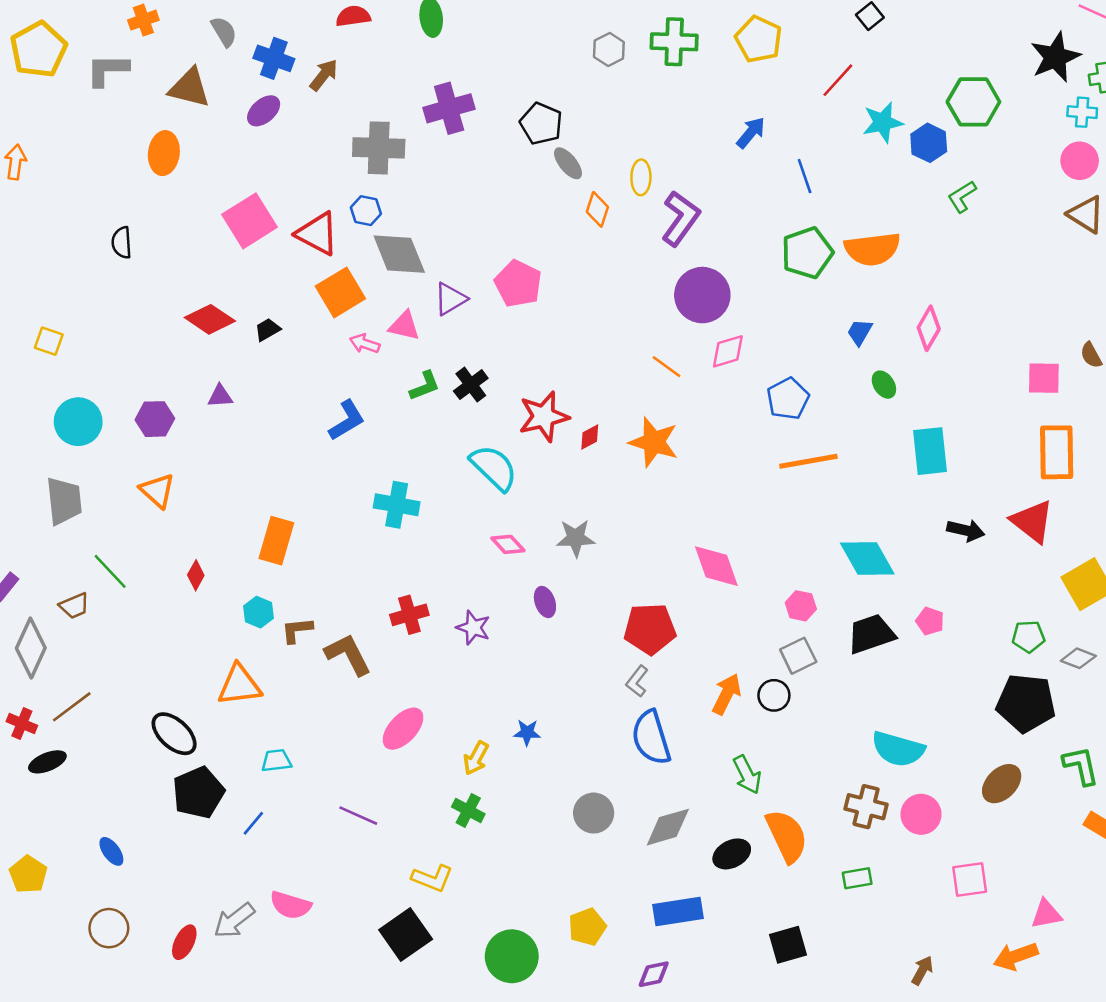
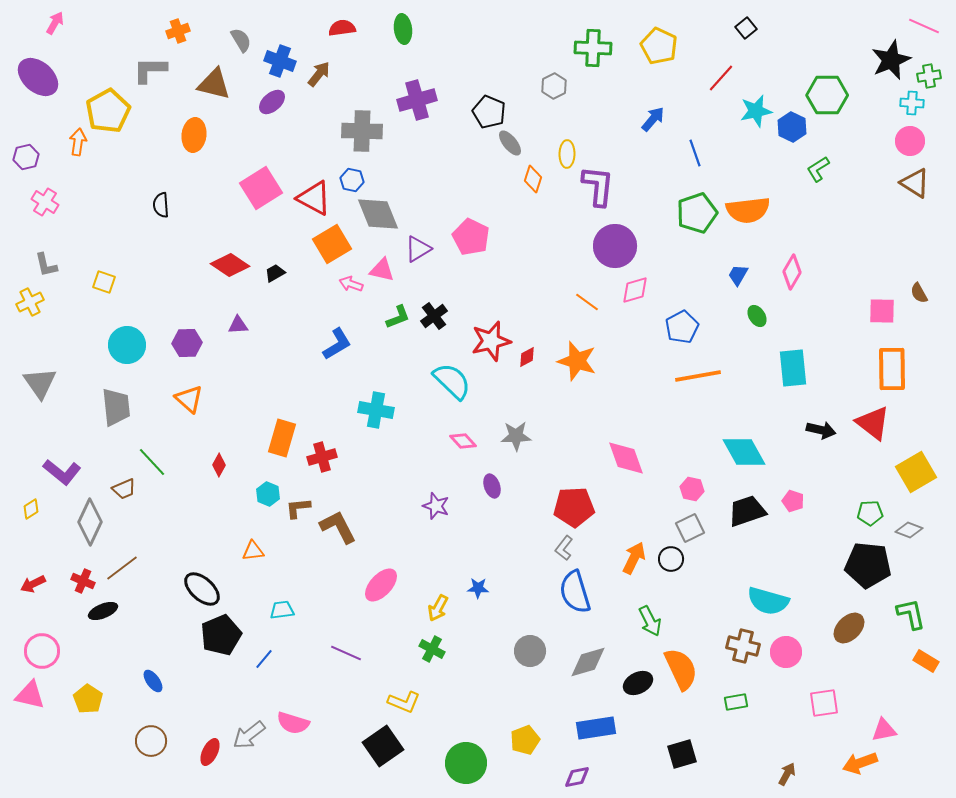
yellow pentagon: (38, 49) -> (108, 111), moved
gray hexagon: (609, 49) -> (554, 86), moved
purple L-shape: (681, 218) -> (598, 186), turned -30
red cross: (409, 615) -> (322, 457), moved
orange triangle: (239, 685) -> (253, 551), size x0.6

